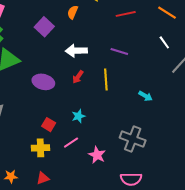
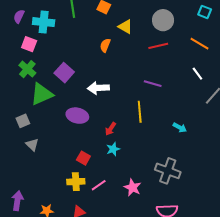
purple square: (44, 27) -> (64, 73), moved
white arrow: (76, 51) -> (98, 88), moved
red arrow: (78, 77) -> (110, 129), moved
pink line: (71, 143) -> (99, 185), moved

